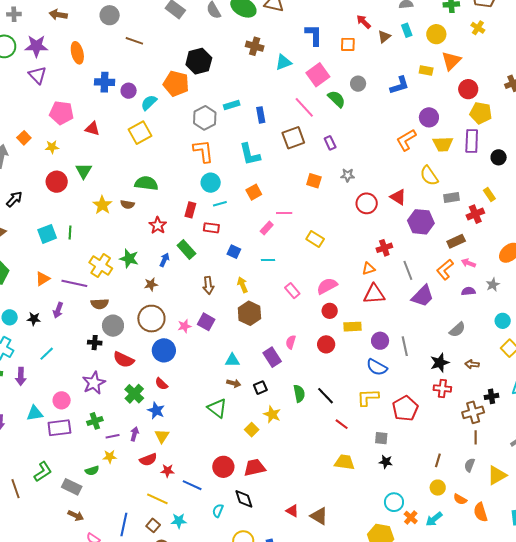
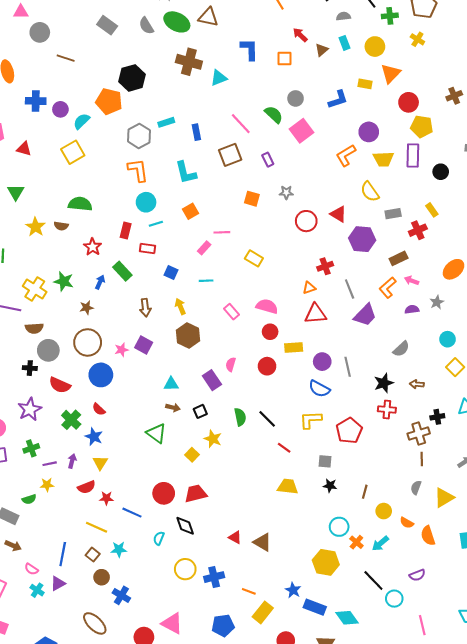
brown cross: (255, 46) -> (189, 62), size x1.4
pink square: (318, 75) -> (302, 131), moved
pink semicircle: (327, 286) -> (267, 306), turned 45
brown line: (438, 460) -> (365, 492), moved

